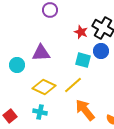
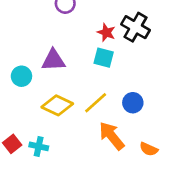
blue circle: (101, 51) -> (133, 103), moved
cyan square: (83, 60) -> (104, 58), moved
cyan cross: (40, 112) -> (39, 146), moved

